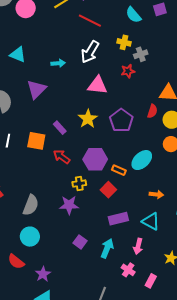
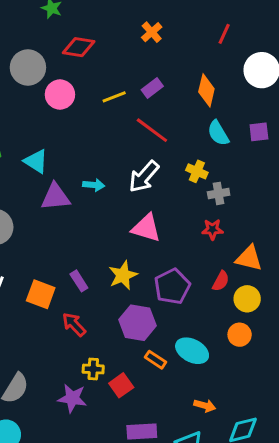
red star: (128, 71) -> (212, 229), moved
purple triangle: (36, 89) -> (55, 197), moved, turned 30
purple hexagon: (95, 159) -> (137, 323), moved
cyan ellipse: (142, 160) -> (192, 351), turned 60
red square: (108, 190) -> (121, 385), moved

